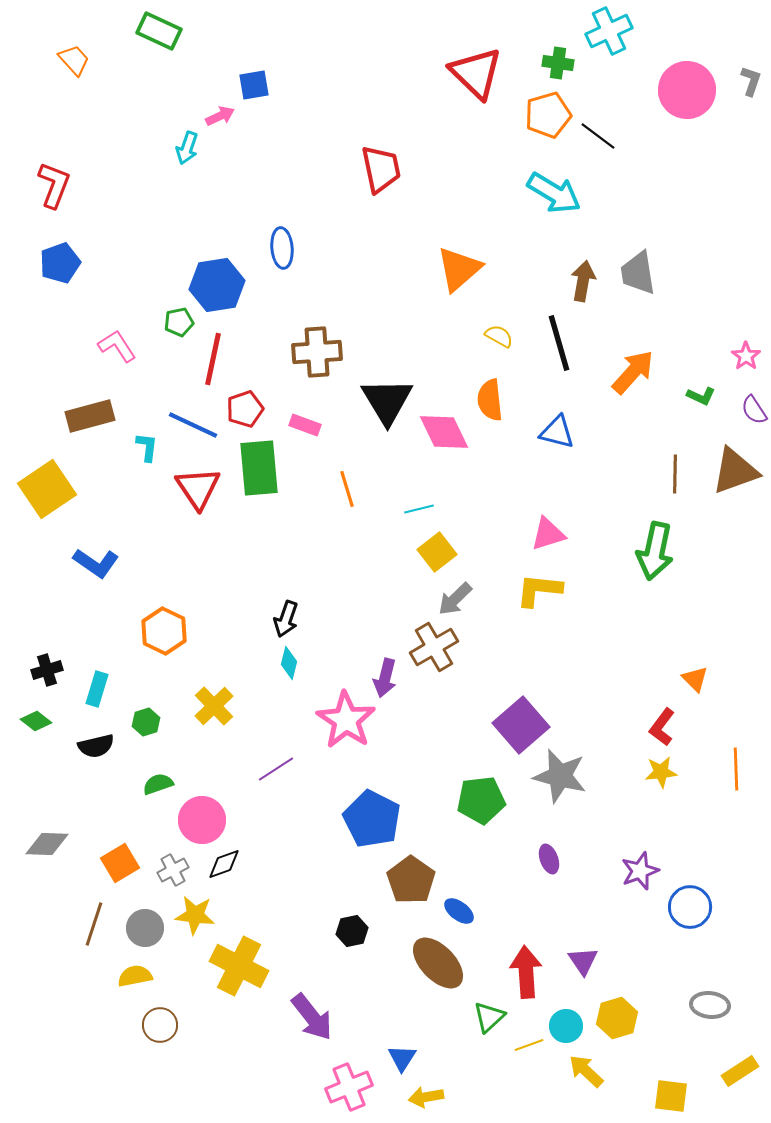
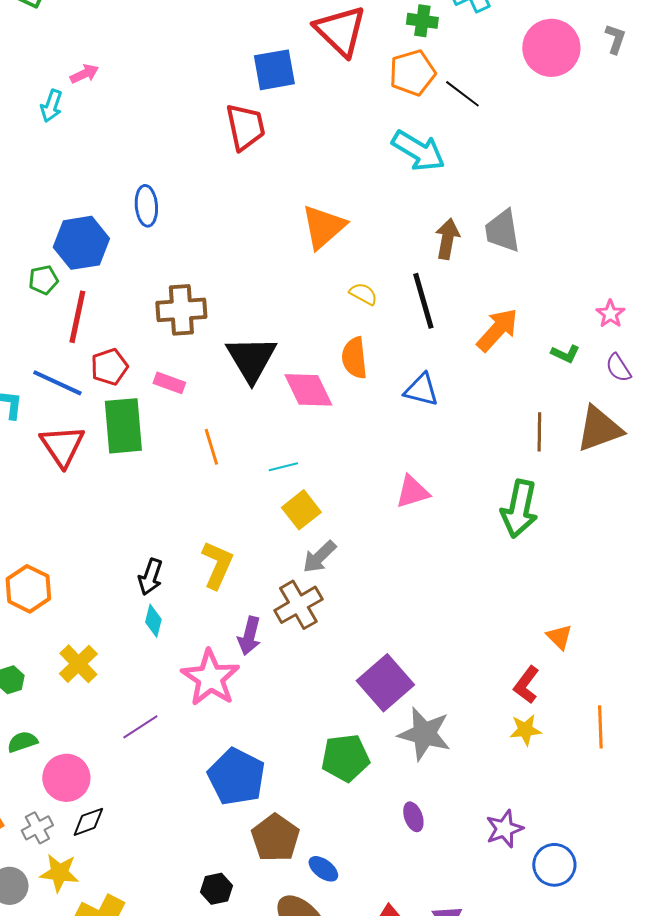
blue square: (254, 85) -> (274, 70), moved, size x1.4
yellow L-shape: (539, 590) -> (217, 565), moved, turned 108

